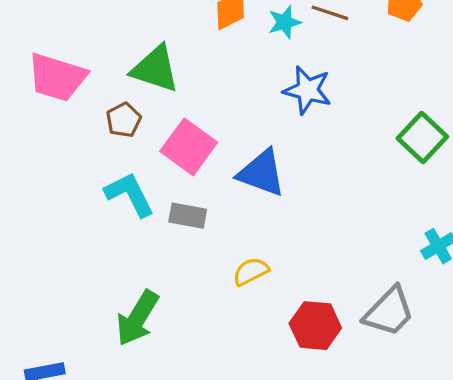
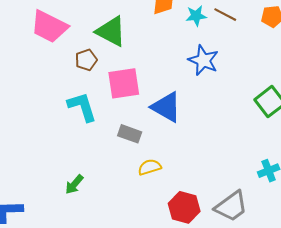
pink square: (189, 147) -> (124, 83), turned 36
gray rectangle: (188, 216) -> (130, 134), moved
green arrow: (137, 318) -> (74, 184), size x0.6

